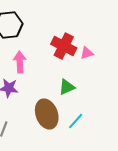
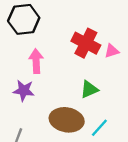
brown ellipse: (47, 114) -> (67, 120), turned -60

